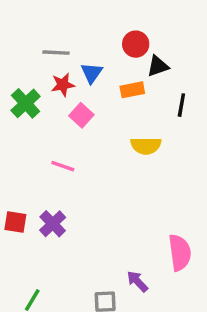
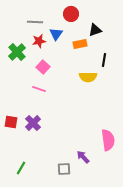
red circle: (136, 44) -> (71, 14), moved
black line: (181, 105) -> (104, 60), moved
pink square: (81, 115) -> (43, 67), moved

